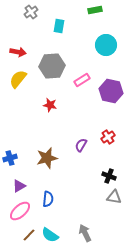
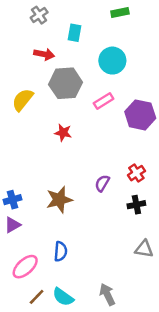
cyan circle: (106, 45) -> (112, 61), moved
red arrow: (18, 52) -> (44, 54), moved
black cross: (109, 176) -> (136, 205), moved, turned -32
purple triangle: (19, 186) -> (12, 225), moved

